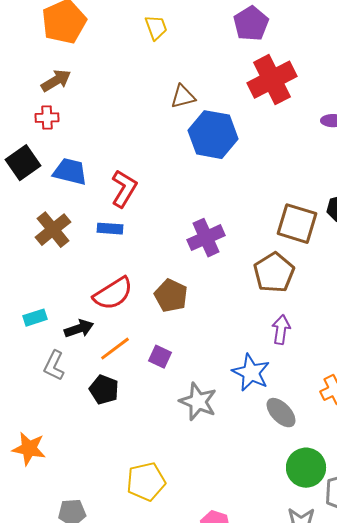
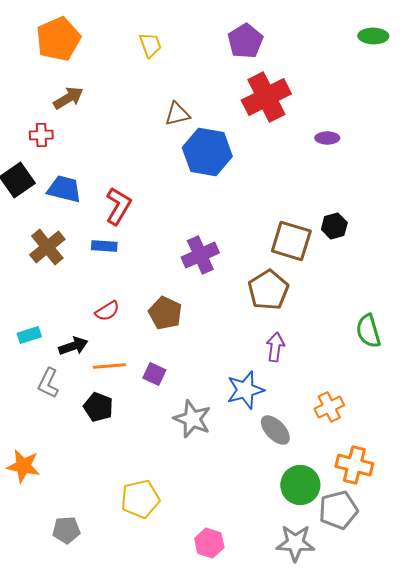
brown arrow: (56, 81) -> (68, 98), moved
red semicircle: (113, 294) -> (107, 311), size x0.6
orange line: (115, 349) -> (109, 366), turned 32
blue star: (251, 373) -> (245, 390), turned 30

